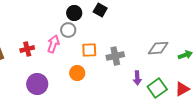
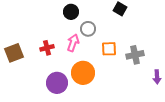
black circle: (74, 13) -> (71, 12), moved
orange circle: (77, 73) -> (83, 73), moved, size x1.5

